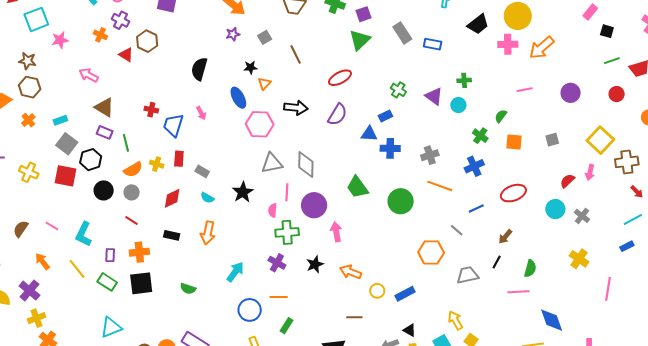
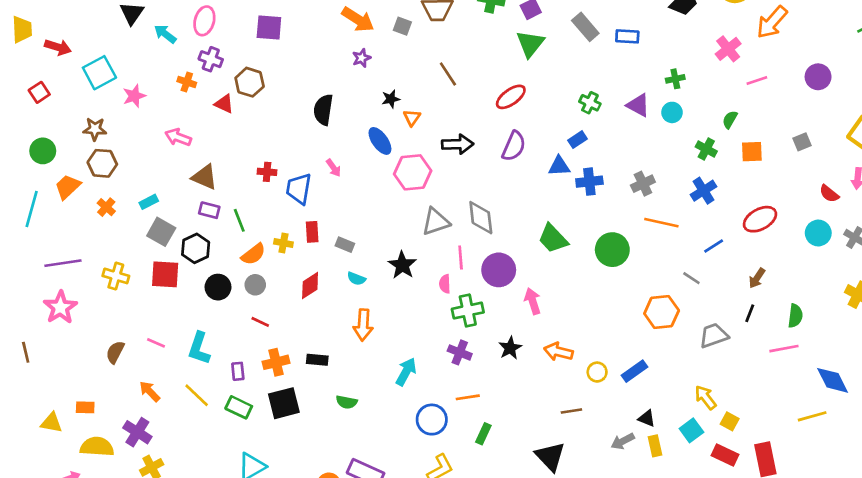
gray square: (265, 37) -> (402, 26), moved, turned -32
pink cross: (508, 44) -> (728, 49), moved, turned -30
red semicircle: (567, 181) -> (829, 194), turned -91
black rectangle: (172, 235) -> (317, 360), moved

